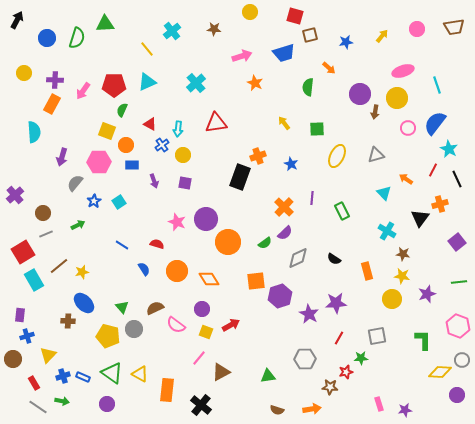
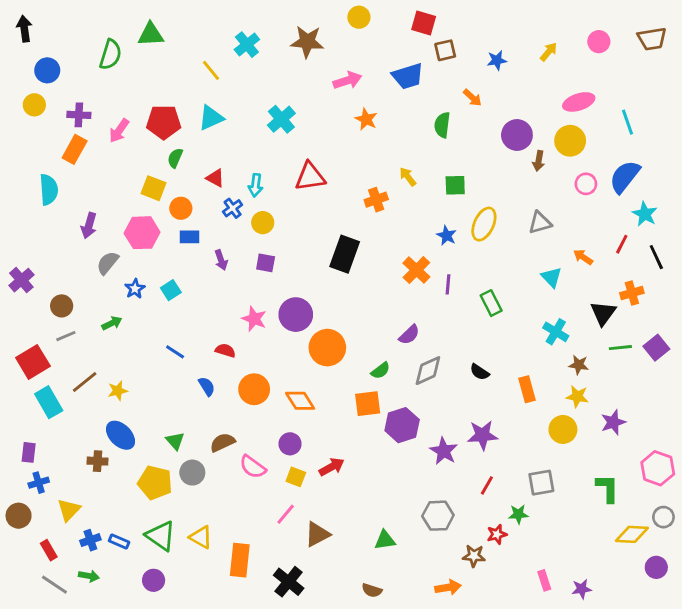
black arrow: (17, 20) -> (24, 29), turned -36
brown star: (214, 29) -> (307, 42), size x1.6
blue circle: (47, 38) -> (47, 70), moved
orange cross: (258, 156) -> (376, 200), moved
blue star: (291, 164) -> (447, 236), moved
orange cross: (284, 207) -> (416, 270), moved
green semicircle: (265, 243) -> (381, 371), moved
green line: (459, 282) -> (620, 348), moved
brown semicircle: (277, 410) -> (372, 590), moved

